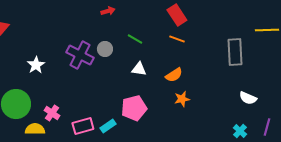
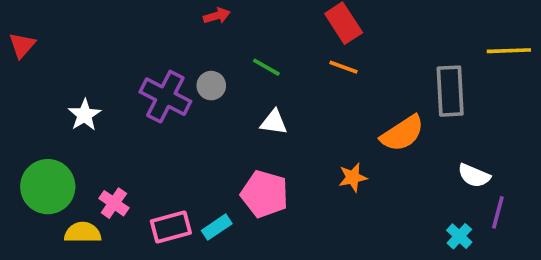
orange semicircle: (174, 75) -> (402, 133), moved, size x1.4
pink pentagon: (134, 108) -> (265, 194), turned 30
purple line: (267, 127) -> (498, 212), moved

